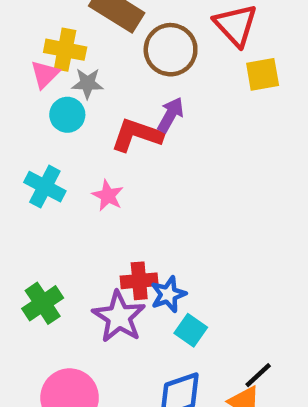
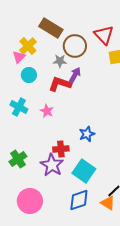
yellow cross: (65, 50) -> (28, 46), turned 36
gray star: (88, 83) -> (60, 61), moved
blue star: (168, 294) -> (87, 134), moved
cyan square: (191, 330) -> (84, 171), size x1.6

